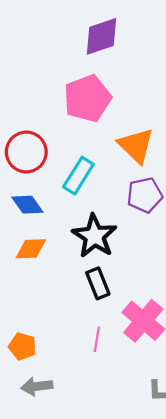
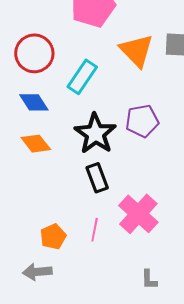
purple pentagon: (145, 195) -> (142, 121), moved
orange diamond: (31, 249) -> (36, 144), turned 52
orange pentagon: (23, 346) -> (53, 237), moved, turned 30

